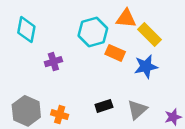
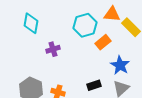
orange rectangle: (115, 53) -> (103, 42), turned -63
blue star: (146, 67) -> (120, 65), moved, turned -30

